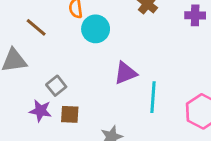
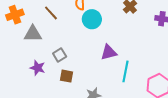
purple star: (40, 111) -> (38, 68), moved

